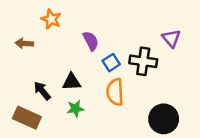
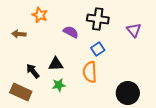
purple semicircle: (91, 41) -> (71, 32), turned -35
black cross: (143, 61) -> (98, 19), moved
blue square: (111, 63) -> (98, 49), moved

